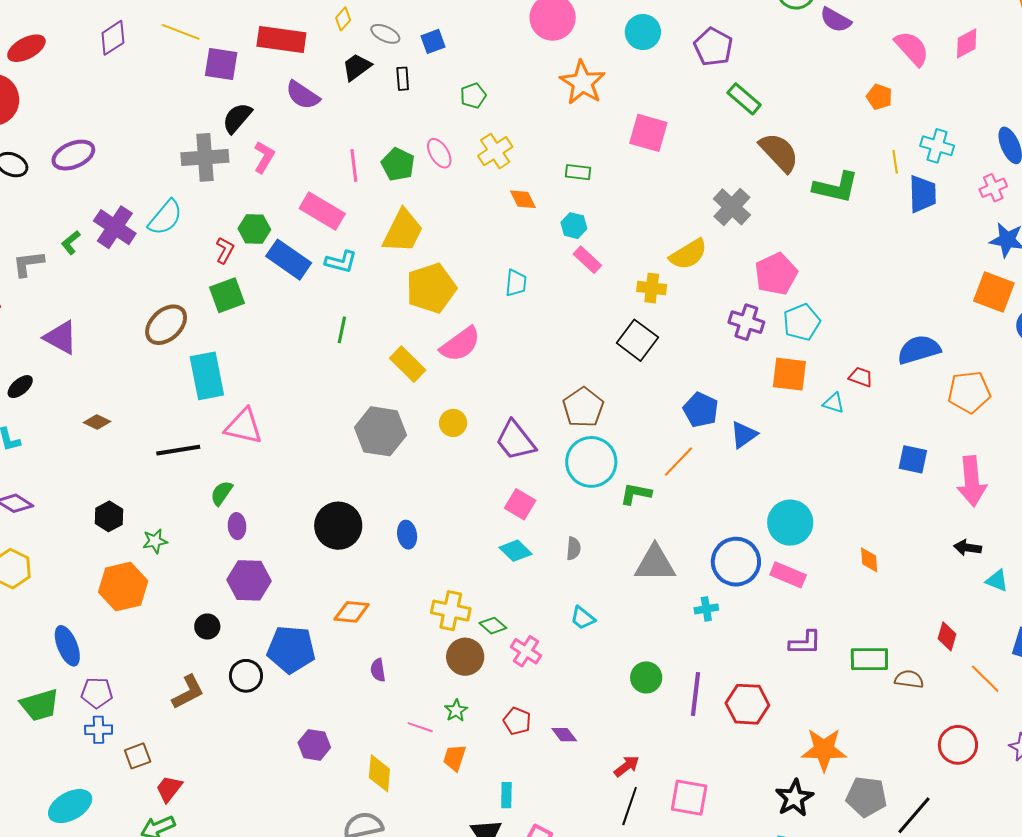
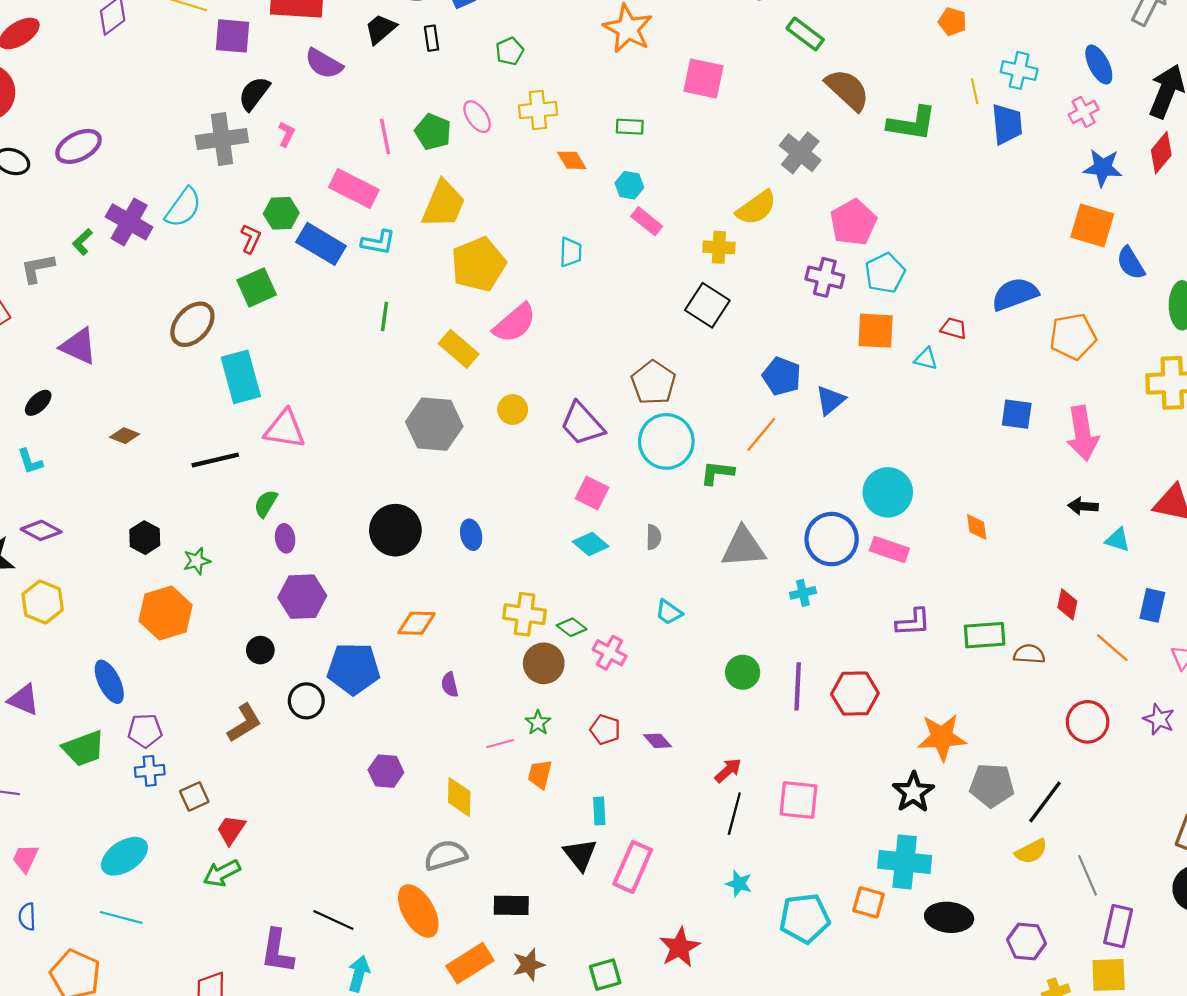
yellow cross: (495, 151) -> (538, 110), turned 32
pink L-shape: (264, 157) -> (286, 134), size x0.7
pink line: (420, 727) -> (500, 744), turned -30

